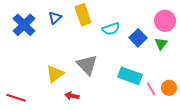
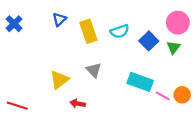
yellow rectangle: (83, 15) -> (88, 31), moved
blue cross: (24, 25) -> (14, 24), moved, size x0.7
gray triangle: (87, 65) -> (94, 70), size x0.7
pink line: (151, 89) -> (163, 96), turned -32

